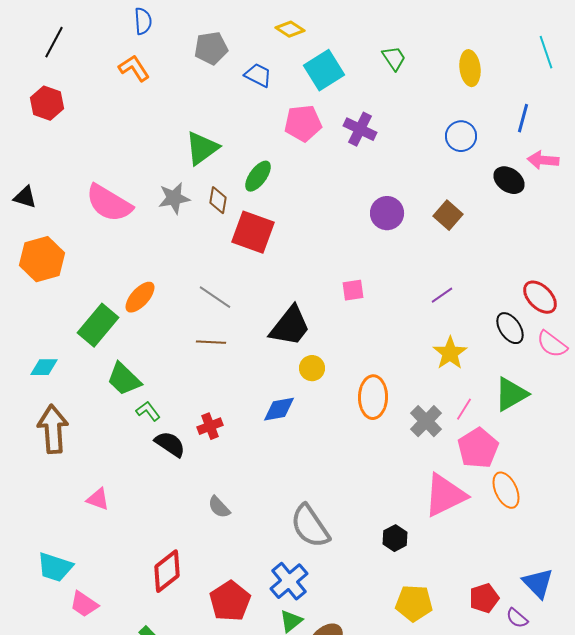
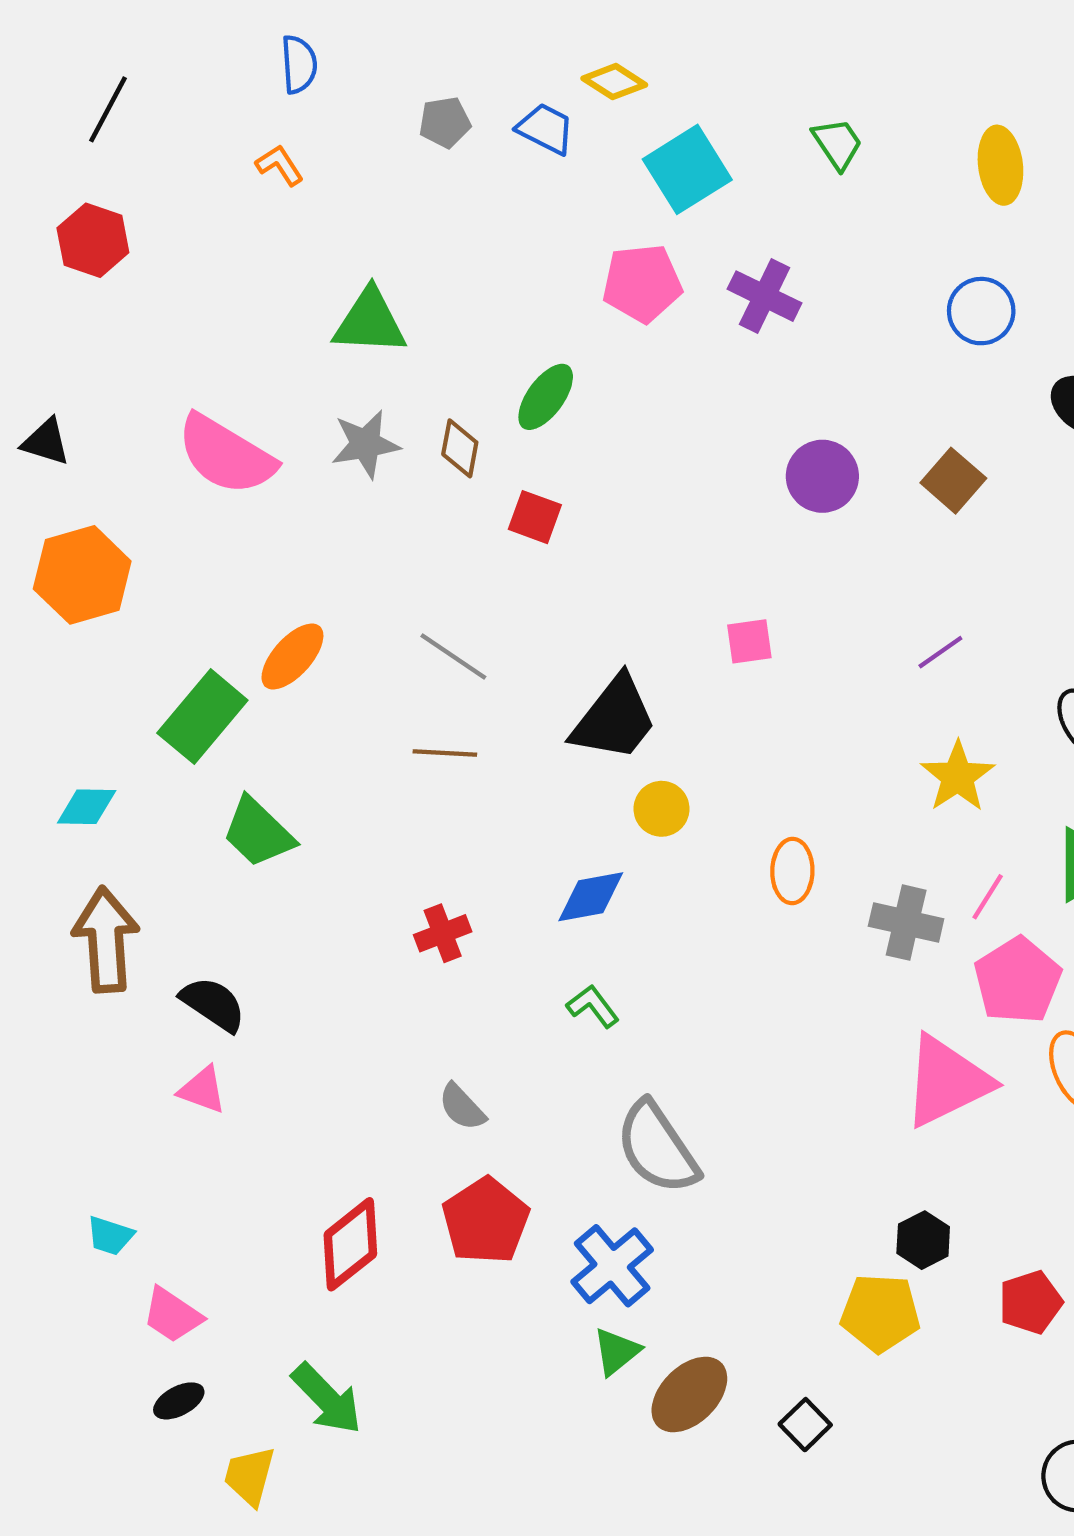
gray pentagon: (211, 48) -> (445, 122), size x0.7
orange L-shape: (134, 68) -> (280, 165), size x0.7
blue trapezoid: (258, 75) -> (546, 129), moved
green triangle: (202, 148) -> (370, 322), moved, turned 39
red square: (253, 232) -> (535, 517), size x0.6
orange ellipse: (373, 397) -> (792, 871), size x0.7
green L-shape: (148, 411) -> (593, 1006), moved
gray cross: (426, 421) -> (906, 923), turned -32
black semicircle: (170, 444) -> (213, 1004), moved
black hexagon: (395, 538) -> (923, 1240), moved
cyan trapezoid: (55, 567) -> (110, 1236), size x0.6
red pentagon: (230, 601) -> (486, 1221), moved

